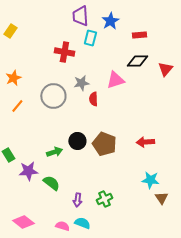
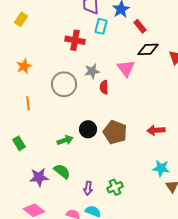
red rectangle: (139, 35) -> (140, 26), moved, turned 56
pink triangle: (115, 80) -> (126, 68), turned -48
orange line: (17, 106) -> (28, 103), moved, turned -48
purple star: (28, 171) -> (39, 177), moved

